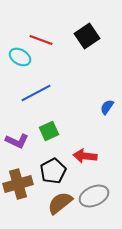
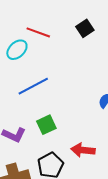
black square: (87, 36) -> (85, 28), size x0.7
cyan ellipse: (20, 57) -> (17, 50), turned -75

